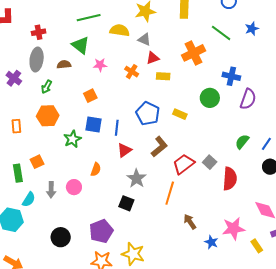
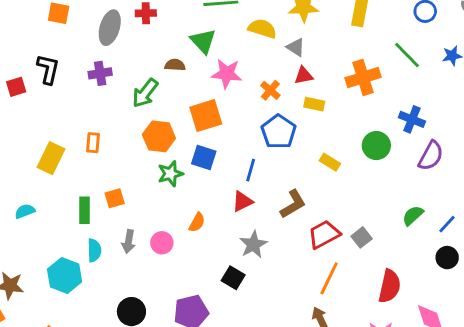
gray ellipse: (37, 59) -> (110, 28), moved
pink star: (100, 65) -> (227, 74), size x1.5
purple cross: (14, 78) -> (100, 73), turned 35
green arrow: (47, 87) -> (145, 93), size x1.5
orange square: (90, 96) -> (206, 116), size x1.6
blue pentagon: (148, 113) -> (279, 132), moved
orange hexagon: (48, 116) -> (159, 136), moved
blue line: (117, 128) -> (251, 170), moved
red semicircle: (230, 179) -> (390, 286), moved
orange line: (170, 193) -> (329, 278), moved
cyan semicircle: (29, 199) -> (94, 250), turned -42

